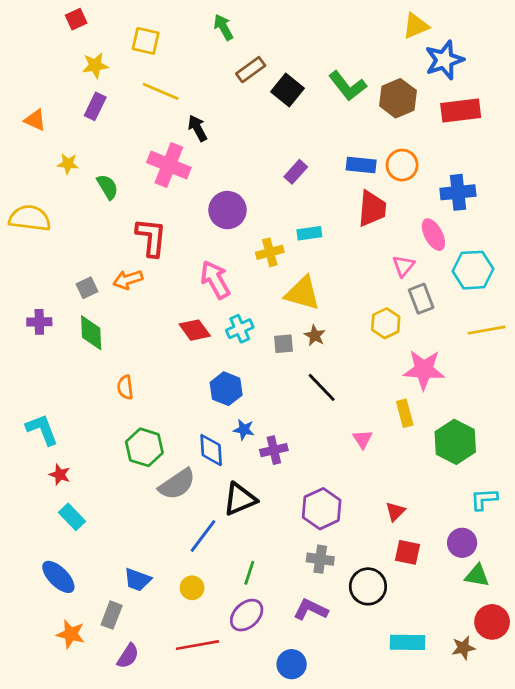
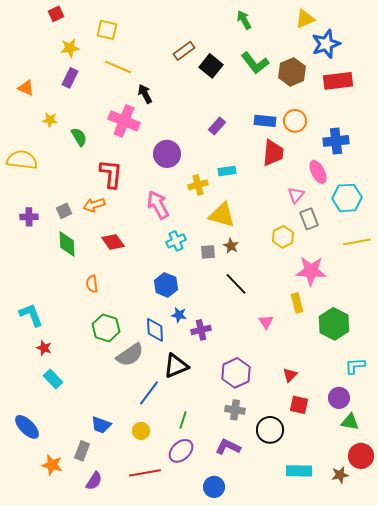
green arrow: (223, 27) -> (244, 20), moved
purple cross: (39, 322) -> (29, 217), moved
red diamond: (195, 330) -> (113, 242), moved
blue ellipse: (58, 577) -> (27, 427), moved

